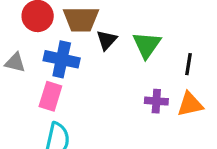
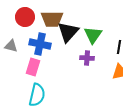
black triangle: (107, 40) -> (68, 32), size x1.6
purple cross: (156, 101) -> (87, 58), moved

